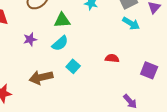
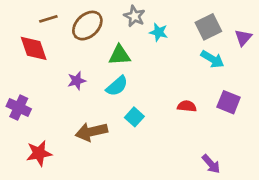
purple square: (149, 70) -> (229, 102), moved

